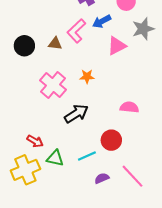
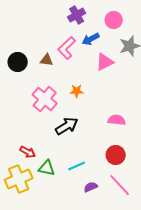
red circle: (111, 140) -> (116, 155), moved

